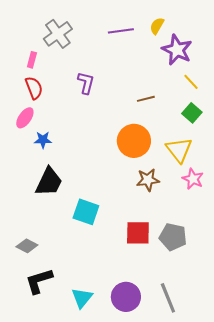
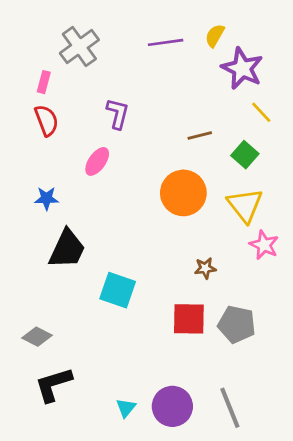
green square: (192, 113) -> (245, 155), moved
pink ellipse: (25, 118) -> (97, 161), moved
blue star: (43, 140) -> (47, 198), moved
brown star: (148, 180) -> (205, 268), moved, size x0.7
cyan triangle: (82, 298) -> (126, 408), moved, size x0.7

